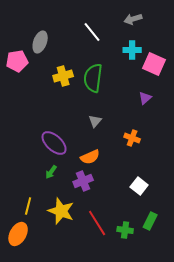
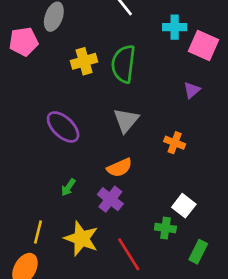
gray triangle: (95, 121) -> (126, 120), size x1.5
purple ellipse: (54, 143) -> (63, 127), moved
purple cross: (83, 181) -> (110, 199), turned -30
green cross: (125, 230) -> (165, 228), moved

